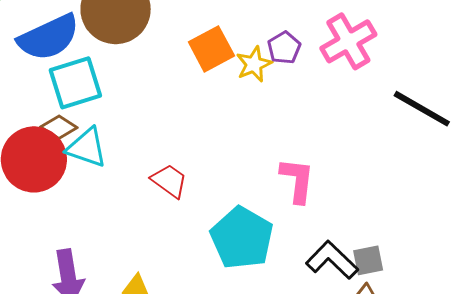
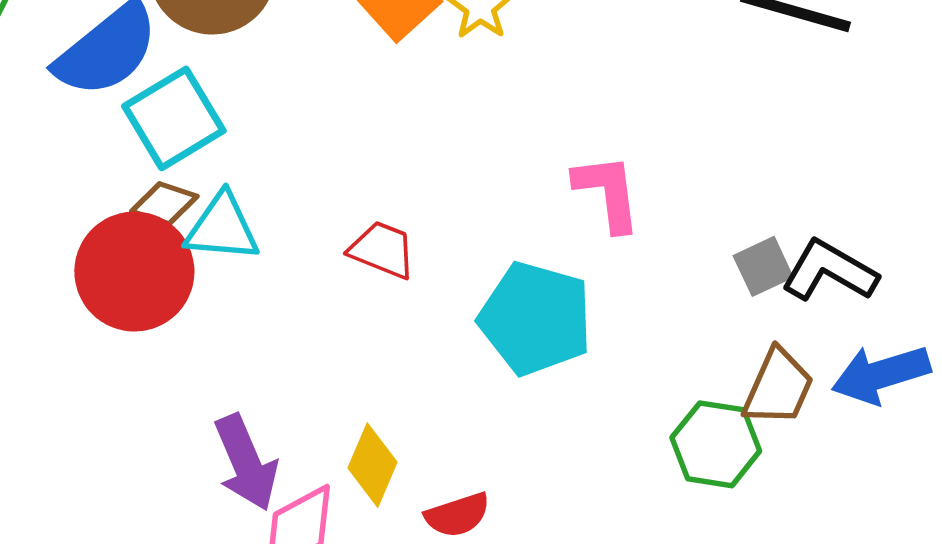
black L-shape: (332, 260) -> (830, 271), moved
gray square: (368, 260) -> (763, 266), moved

